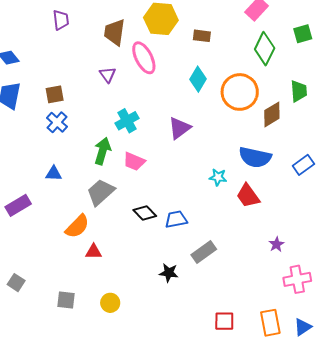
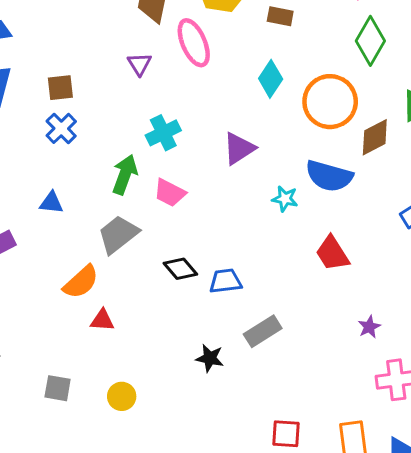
blue semicircle: (255, 157) -> (329, 176), moved
cyan star: (218, 177) -> (285, 199), moved

